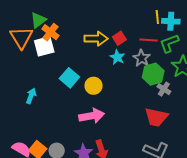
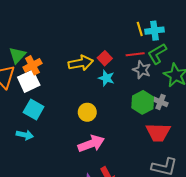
orange cross: (51, 32) -> (32, 65), turned 36
gray star: (142, 58) -> (142, 70), moved
green hexagon: (153, 74) -> (143, 102), moved
cyan square: (69, 78) -> (34, 109), moved
cyan arrow: (31, 96) -> (25, 135), turned 91

